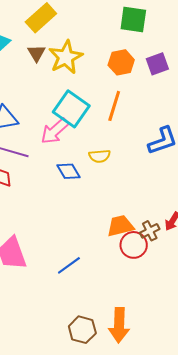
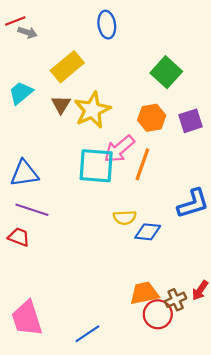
green square: (133, 19) -> (166, 72), turned 32
cyan square: (71, 109) -> (96, 166), turned -33
pink arrow: (55, 131) -> (119, 149), moved
blue diamond: (68, 171) -> (148, 232), moved, turned -55

